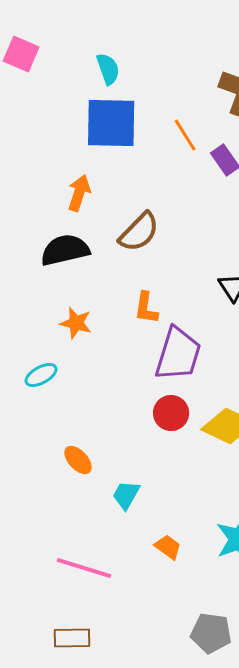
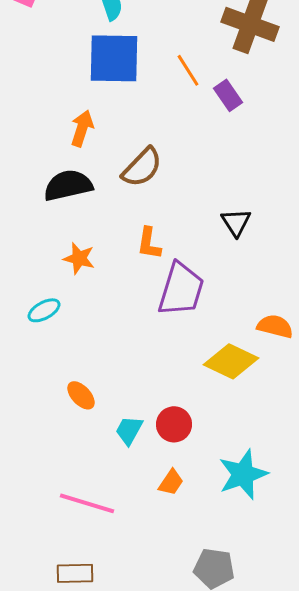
red circle: (171, 413) -> (174, 424), moved
orange trapezoid: (168, 547) -> (171, 482), turned 88

